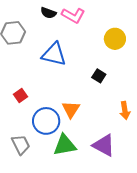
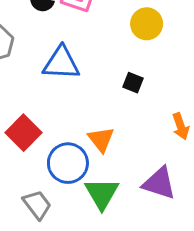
red square: (21, 95) -> (23, 133), size x1.6
green triangle: (65, 145) -> (102, 193), turned -40

